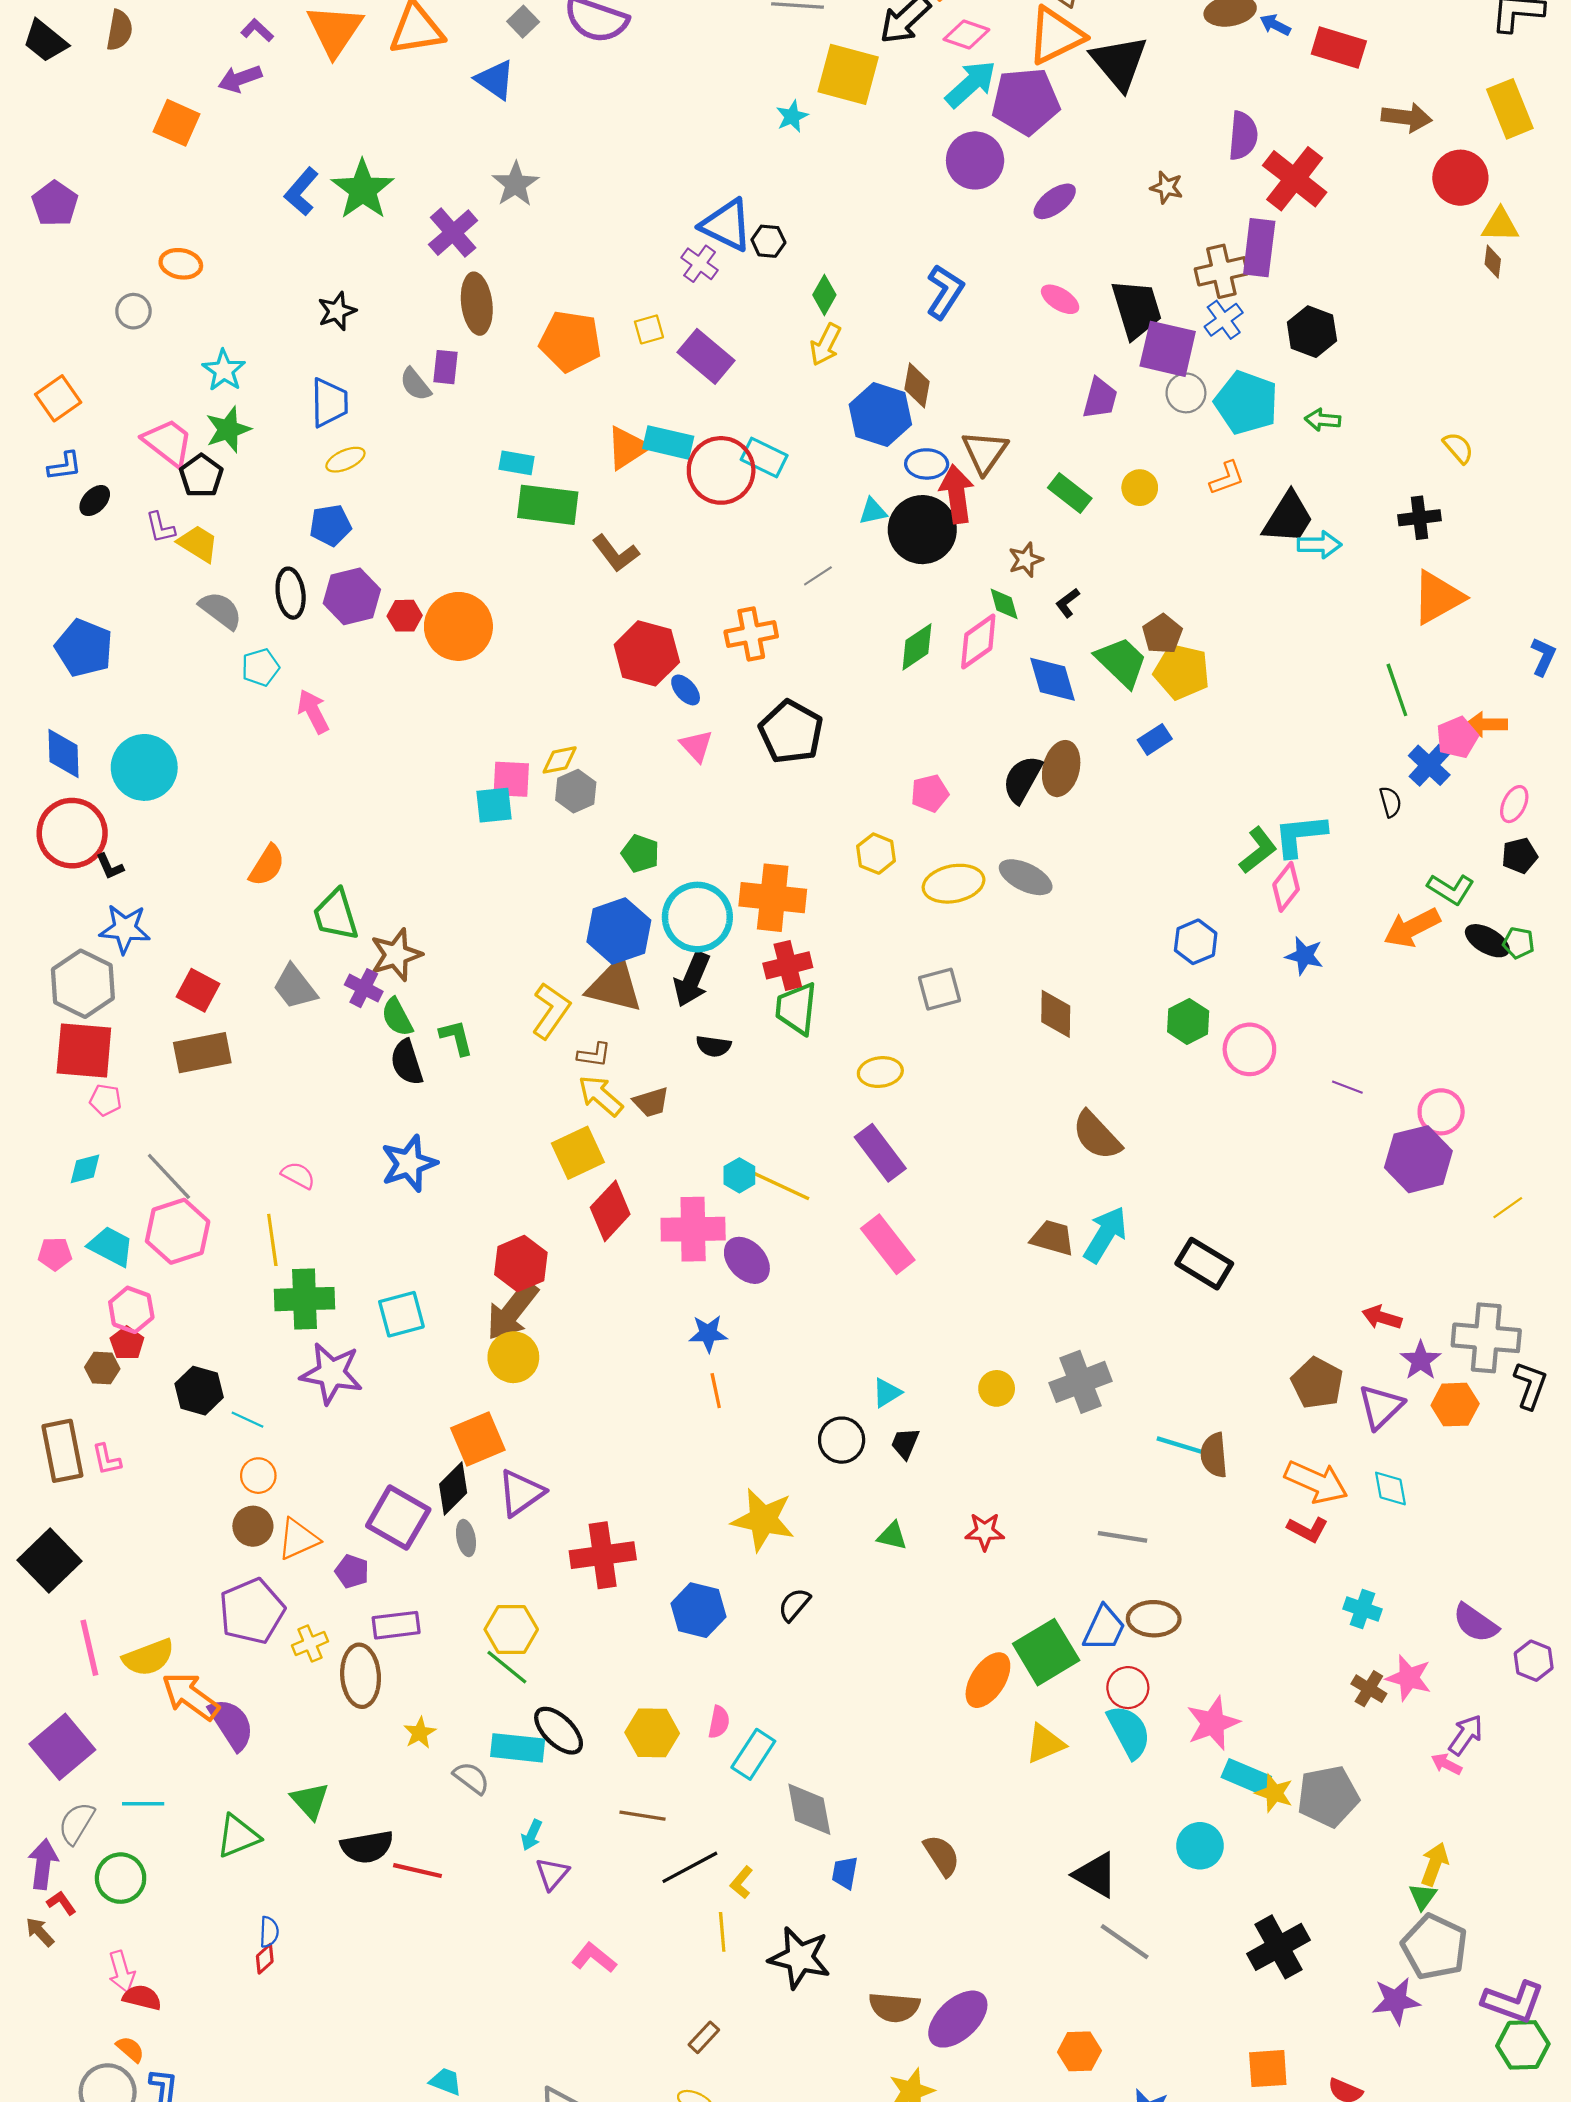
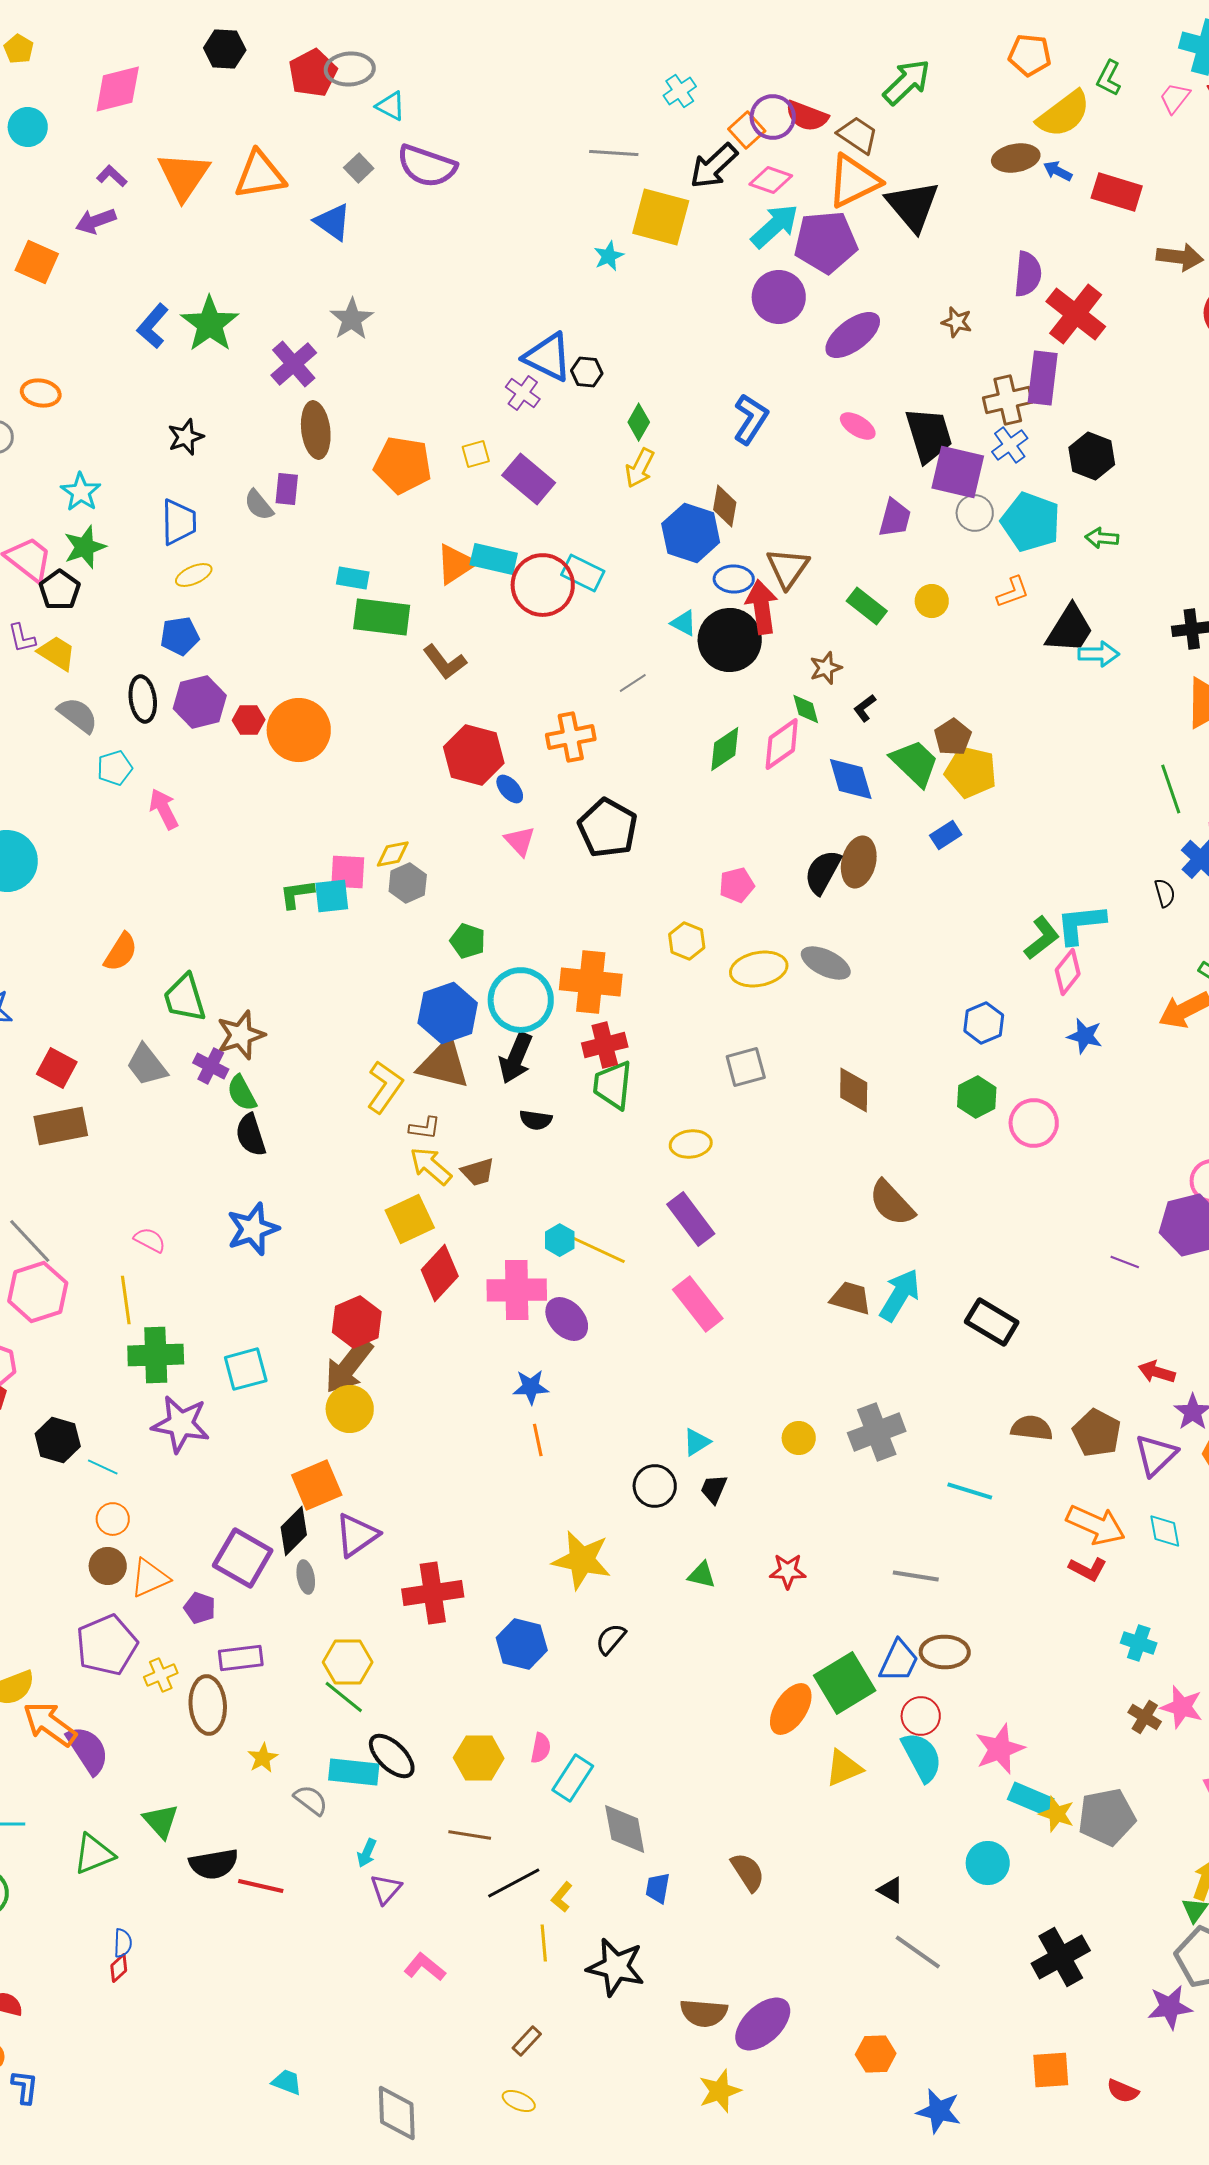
purple ellipse: (1055, 201) -> (853, 335), size x1.4
cyan triangle: (873, 511) -> (684, 623), turned 40
green L-shape: (456, 1038) -> (297, 894), moved, turned -84
purple line: (1347, 1087) -> (1125, 1262), moved
brown semicircle: (1214, 1455) -> (1032, 1428), moved, turned 102
black triangle: (1096, 1875) -> (891, 1890), size x0.6

